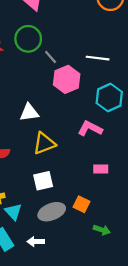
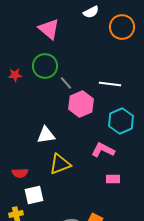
pink rectangle: (101, 169) -> (113, 179), moved
white square: (43, 181) -> (34, 195), moved

